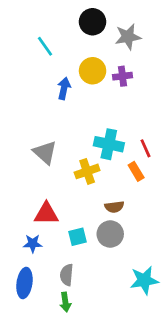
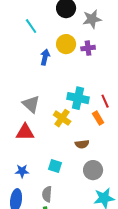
yellow cross: (87, 171) -> (62, 118), turned -36
red triangle: (46, 214) -> (25, 132), moved
gray circle: (110, 234) -> (93, 170), moved
cyan square: (78, 237) -> (55, 166), turned 32

